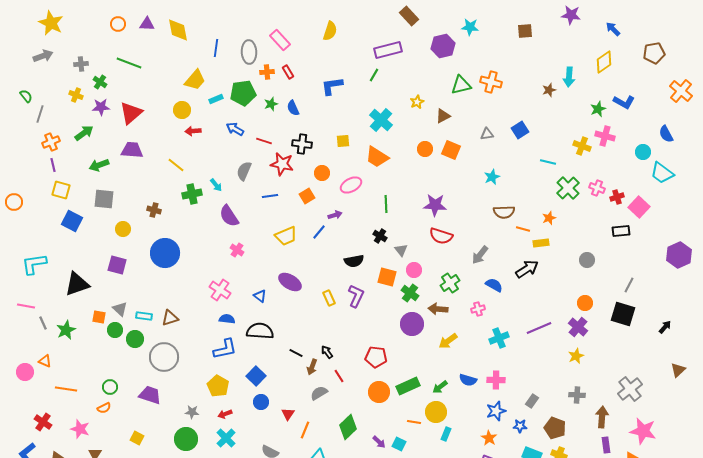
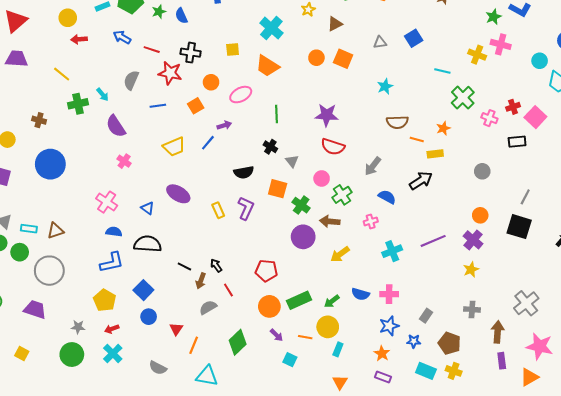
pink cross: (597, 188) -> (489, 118), moved
pink circle: (414, 270) -> (322, 178), moved
purple arrow: (379, 442) -> (277, 335), moved

